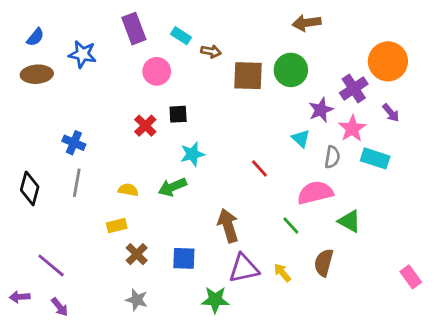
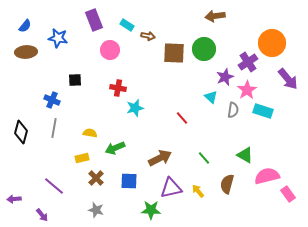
purple arrow: (391, 113) -> (288, 79), moved, size x1.6
black square: (178, 114) -> (75, 80), moved
red cross: (145, 126) -> (118, 88), moved, turned -35
green arrow: (172, 187) -> (115, 148), moved
pink semicircle: (315, 193) -> (267, 176), moved
brown arrow: (228, 226) -> (160, 158), turned 80
purple line: (51, 265) -> (54, 186), moved
purple arrow: (20, 297) -> (14, 199), moved

